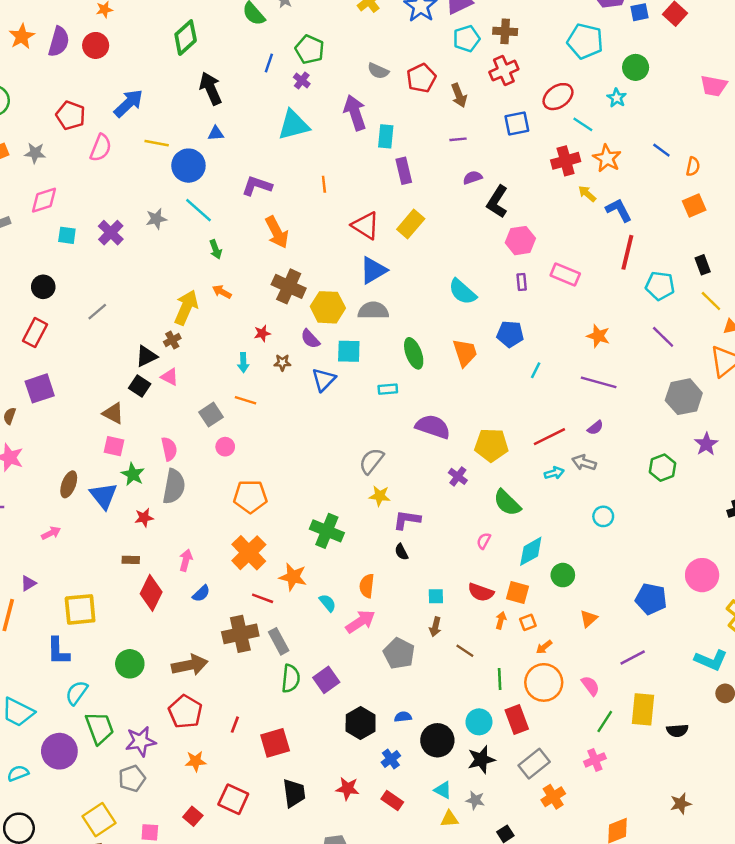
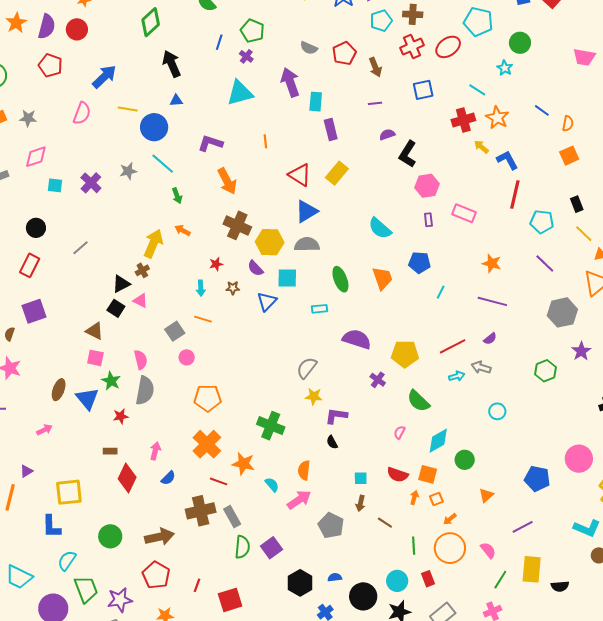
red ellipse: (558, 97) -> (448, 47), moved
red pentagon: (71, 115) -> (50, 65), moved
red rectangle: (517, 720) -> (428, 579), size x0.7

